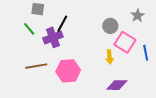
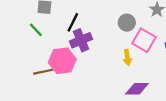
purple cross: (53, 37) -> (81, 40), moved
pink hexagon: (68, 71) -> (62, 61), moved

